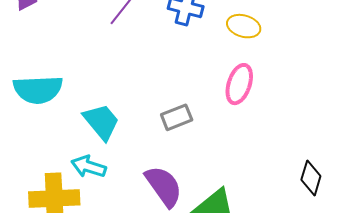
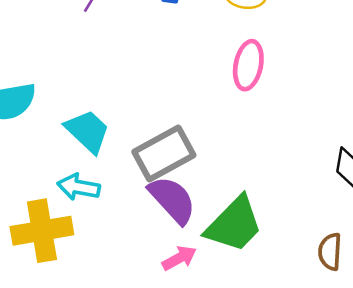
gray rectangle: (177, 117) -> (164, 153), moved, size x1.6

